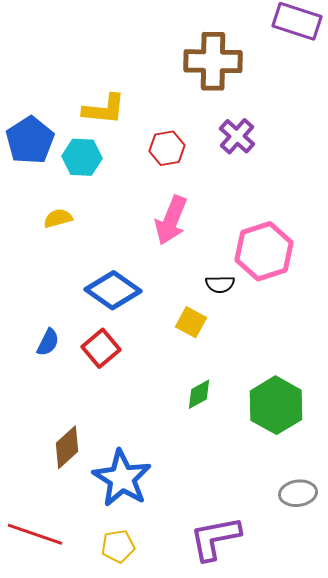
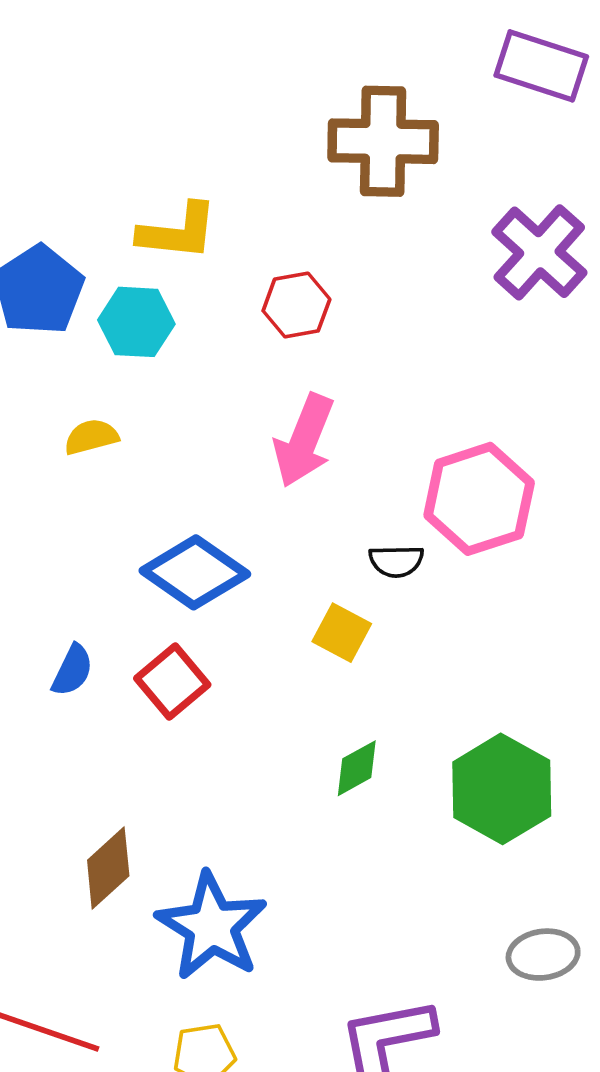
purple cross: (237, 136) -> (539, 252), moved, size x1.4

